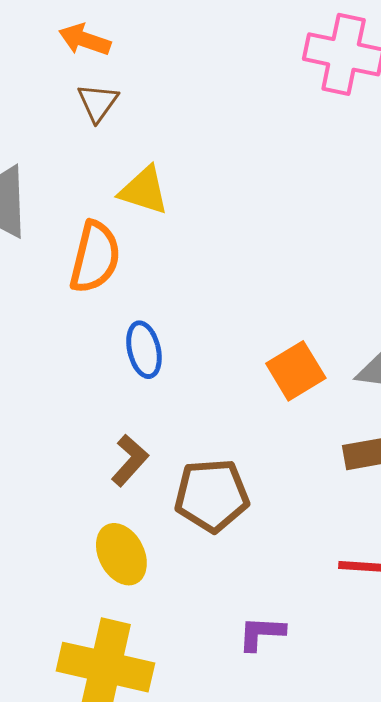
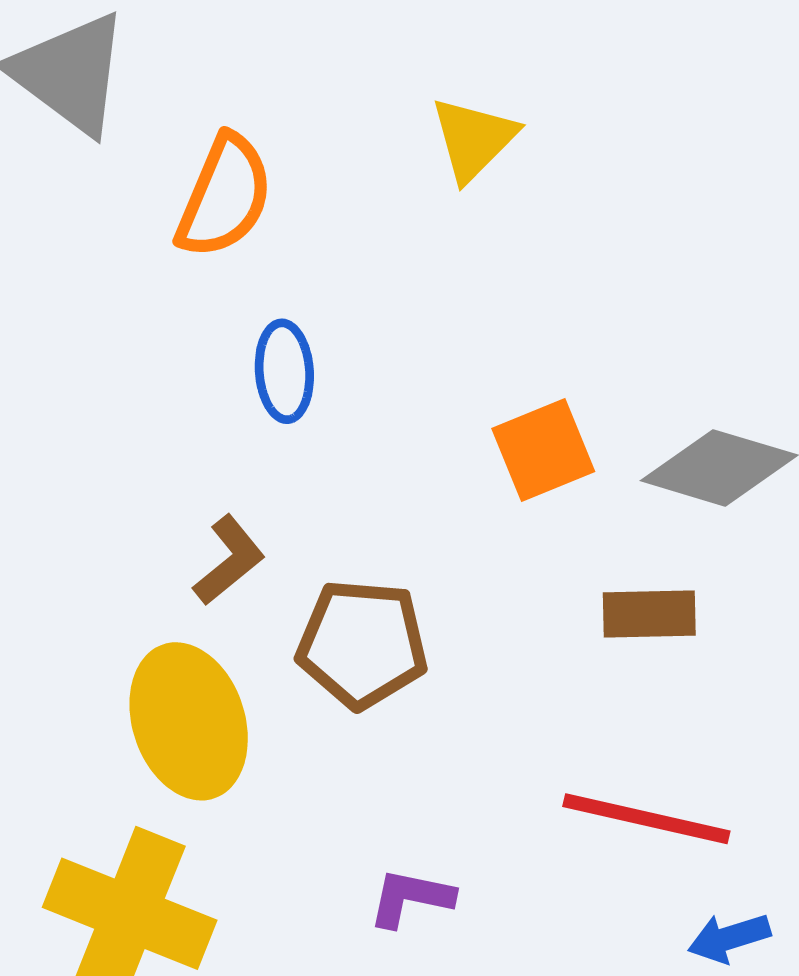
yellow triangle: (144, 190) -> (474, 139), moved, turned 48
yellow ellipse: (121, 554) -> (189, 721), size x1.4

